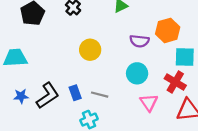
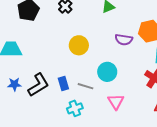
cyan circle: (137, 73) -> (107, 72), moved
pink triangle: (149, 103) -> (116, 102), moved

